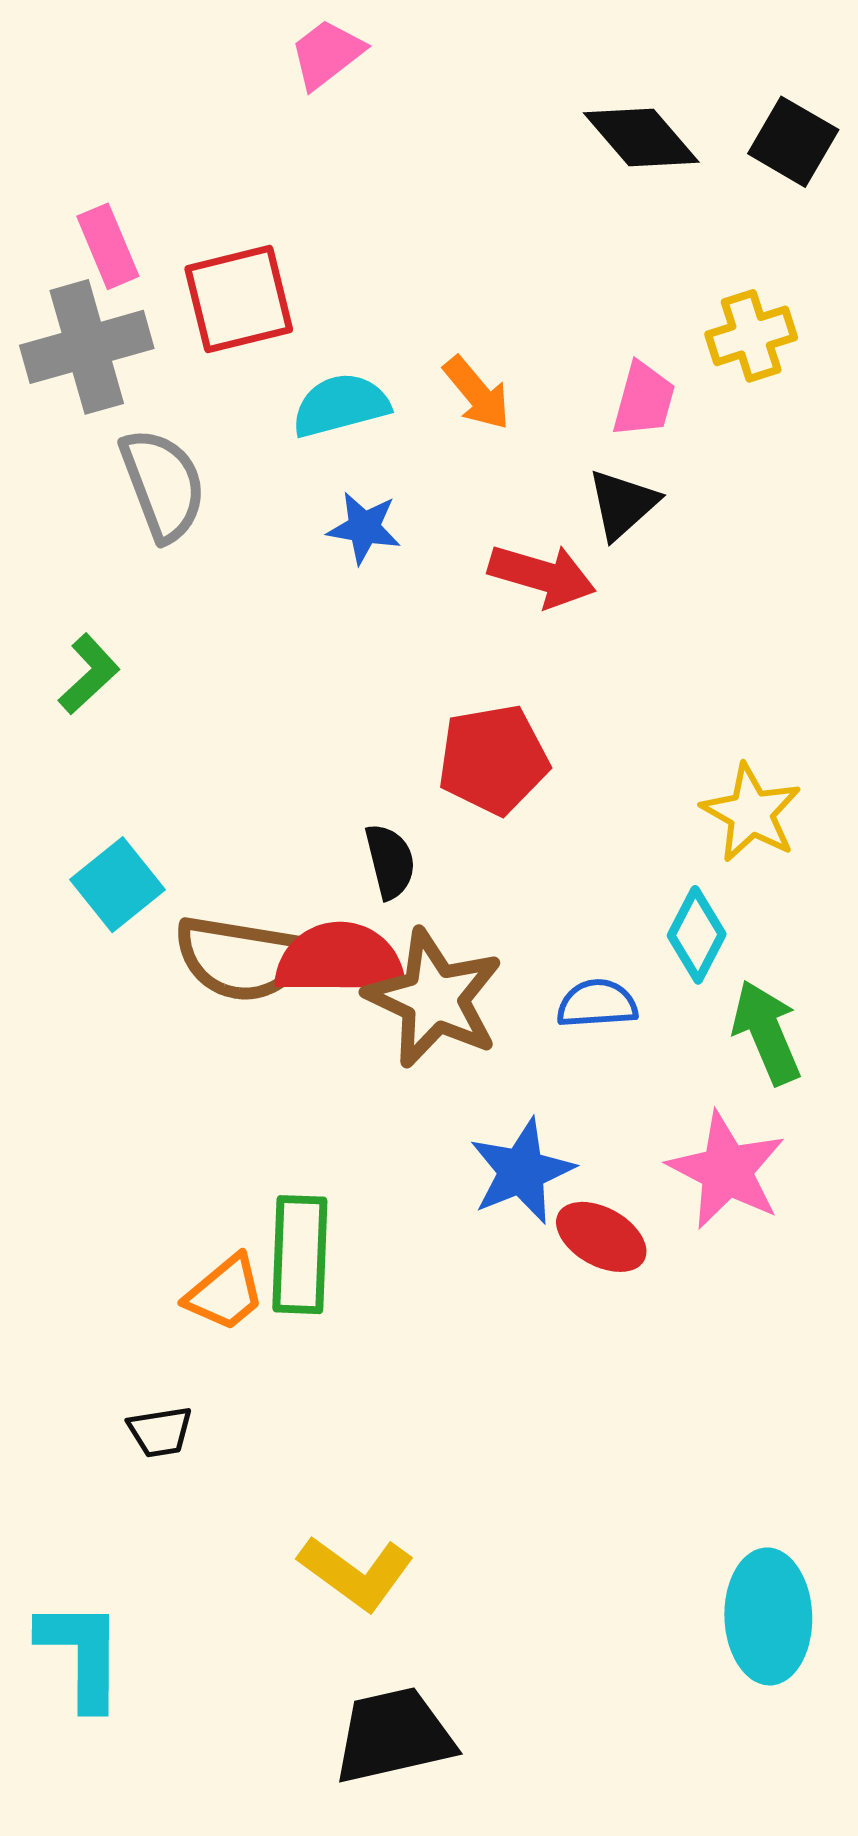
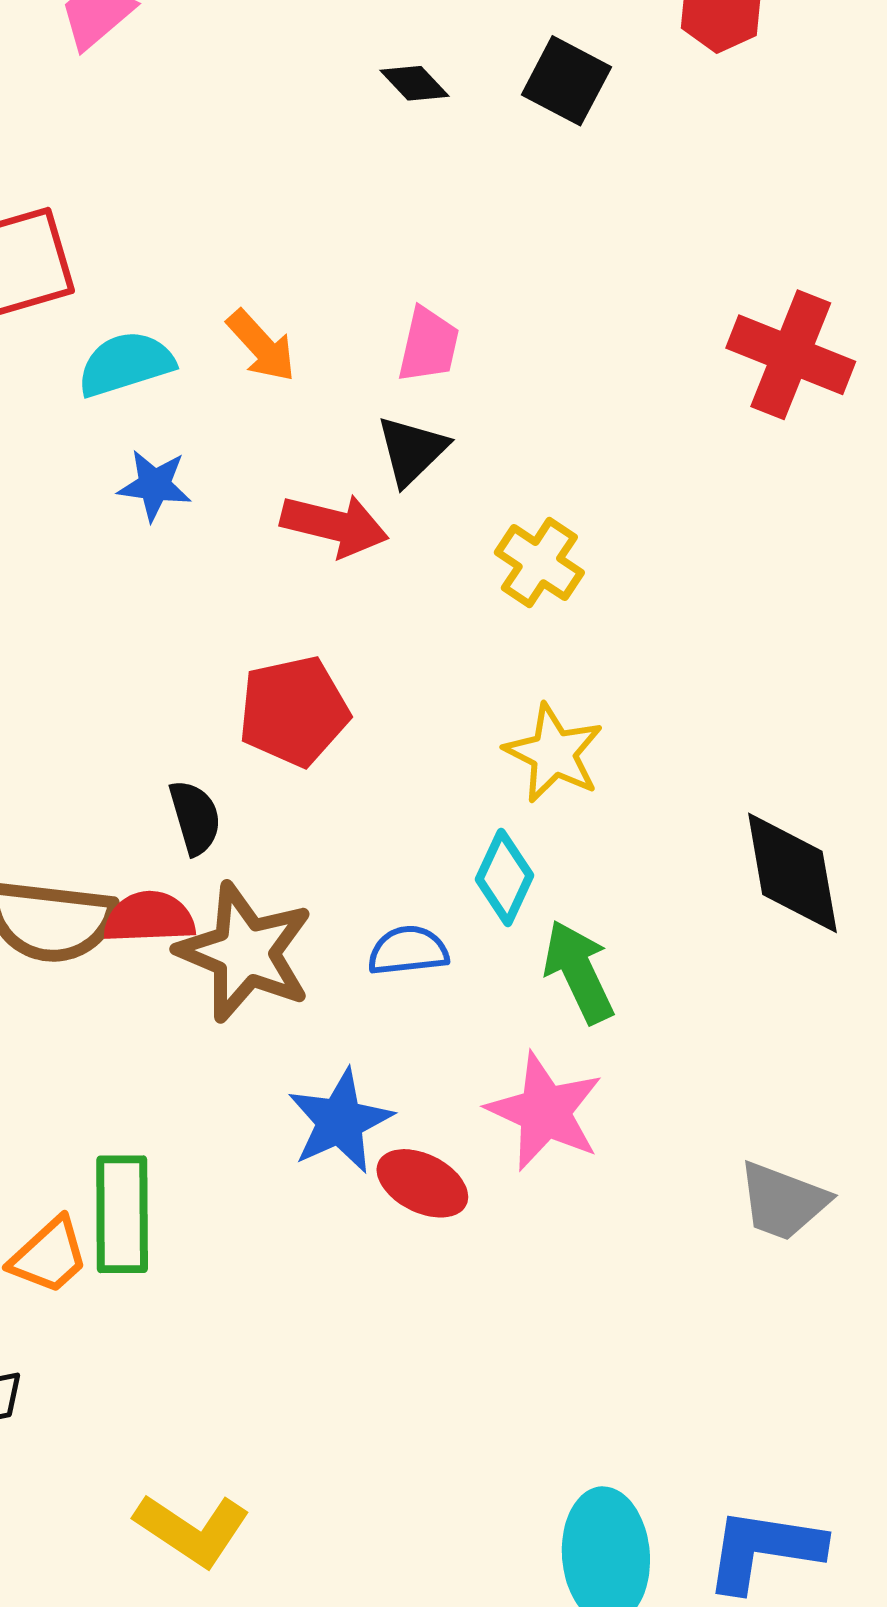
black diamond: (641, 137) -> (414, 83), size x0.6
yellow cross: (751, 336) -> (539, 563), moved, turned -36
red semicircle: (340, 959) -> (149, 917), size x0.7

